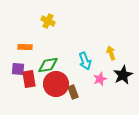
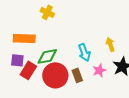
orange rectangle: (25, 47) -> (24, 38), size x1.5
red rectangle: (29, 79) -> (28, 70), turned 42
brown rectangle: (73, 92) -> (77, 75), moved

